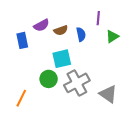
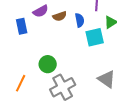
cyan square: (62, 59) -> (95, 37), moved
gray cross: (77, 83) -> (63, 87), moved

